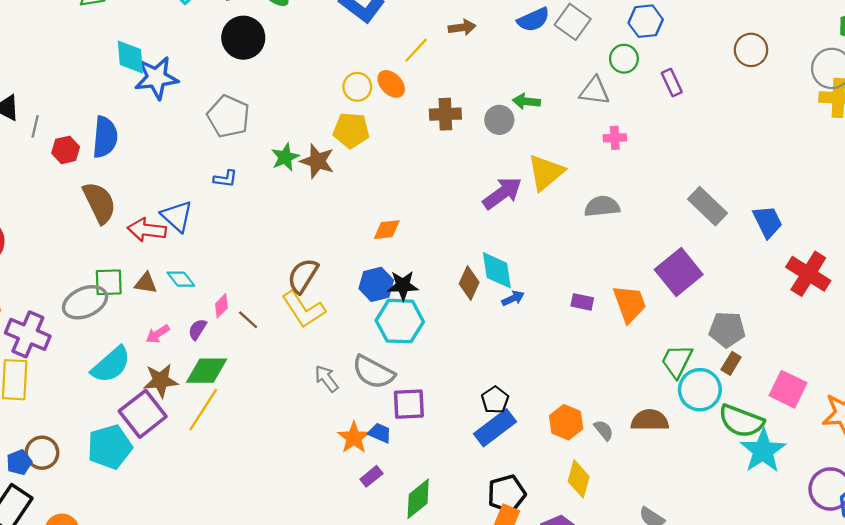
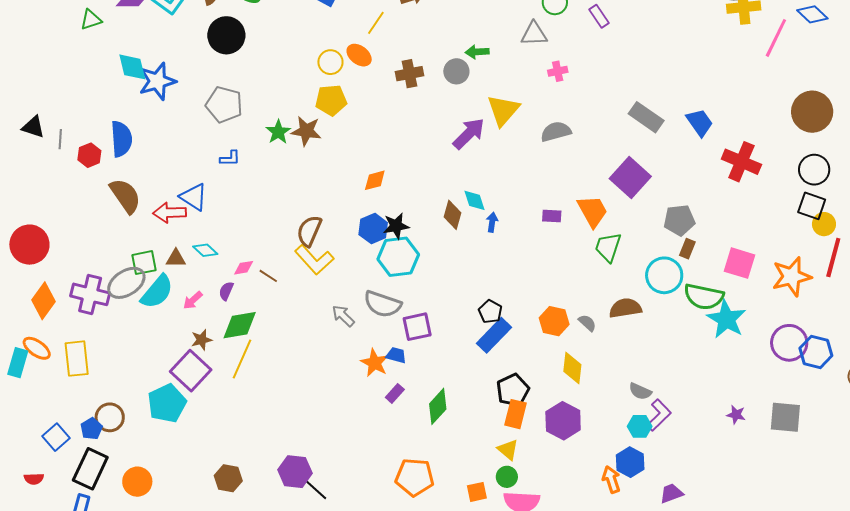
cyan diamond: (497, 270) -> (474, 200), size x0.7
blue arrow: (513, 298) -> (492, 222), turned -48
pink diamond: (221, 306) -> (244, 268), turned 45
purple cross: (28, 334) -> (90, 294), moved
green trapezoid: (677, 361) -> (608, 247), moved
cyan semicircle: (111, 365) -> (157, 292), moved
brown star: (161, 381) -> (202, 340), size x0.7

